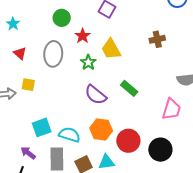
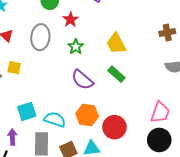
brown cross: (157, 39) -> (167, 32), moved
yellow trapezoid: (111, 49) -> (116, 44), moved
pink trapezoid: (171, 109) -> (160, 112), moved
black circle: (160, 150) -> (159, 140), moved
purple arrow: (28, 153) -> (12, 137), turned 49

